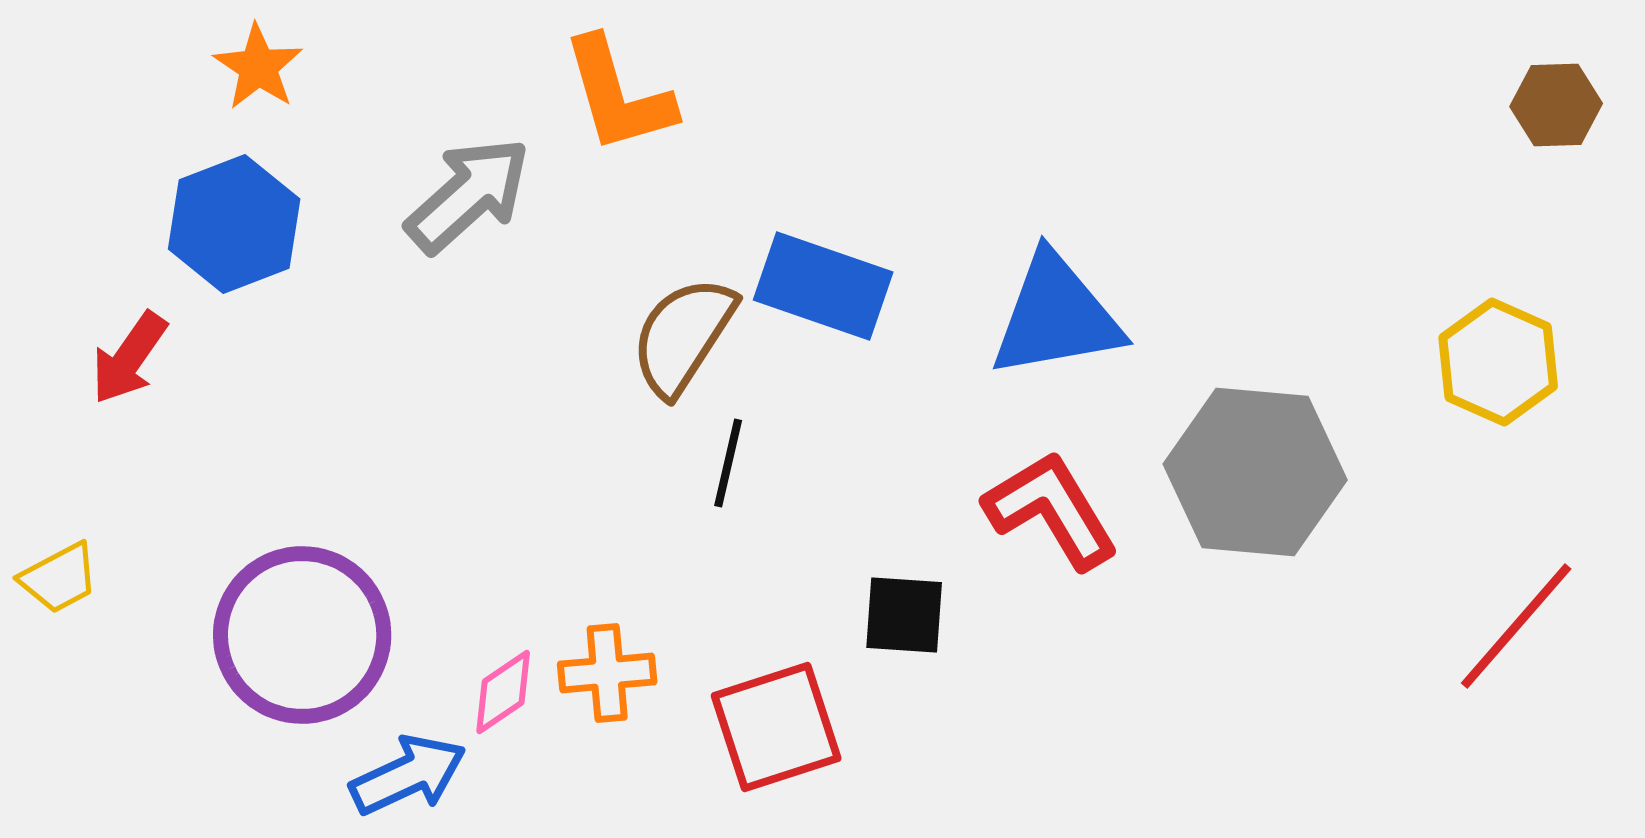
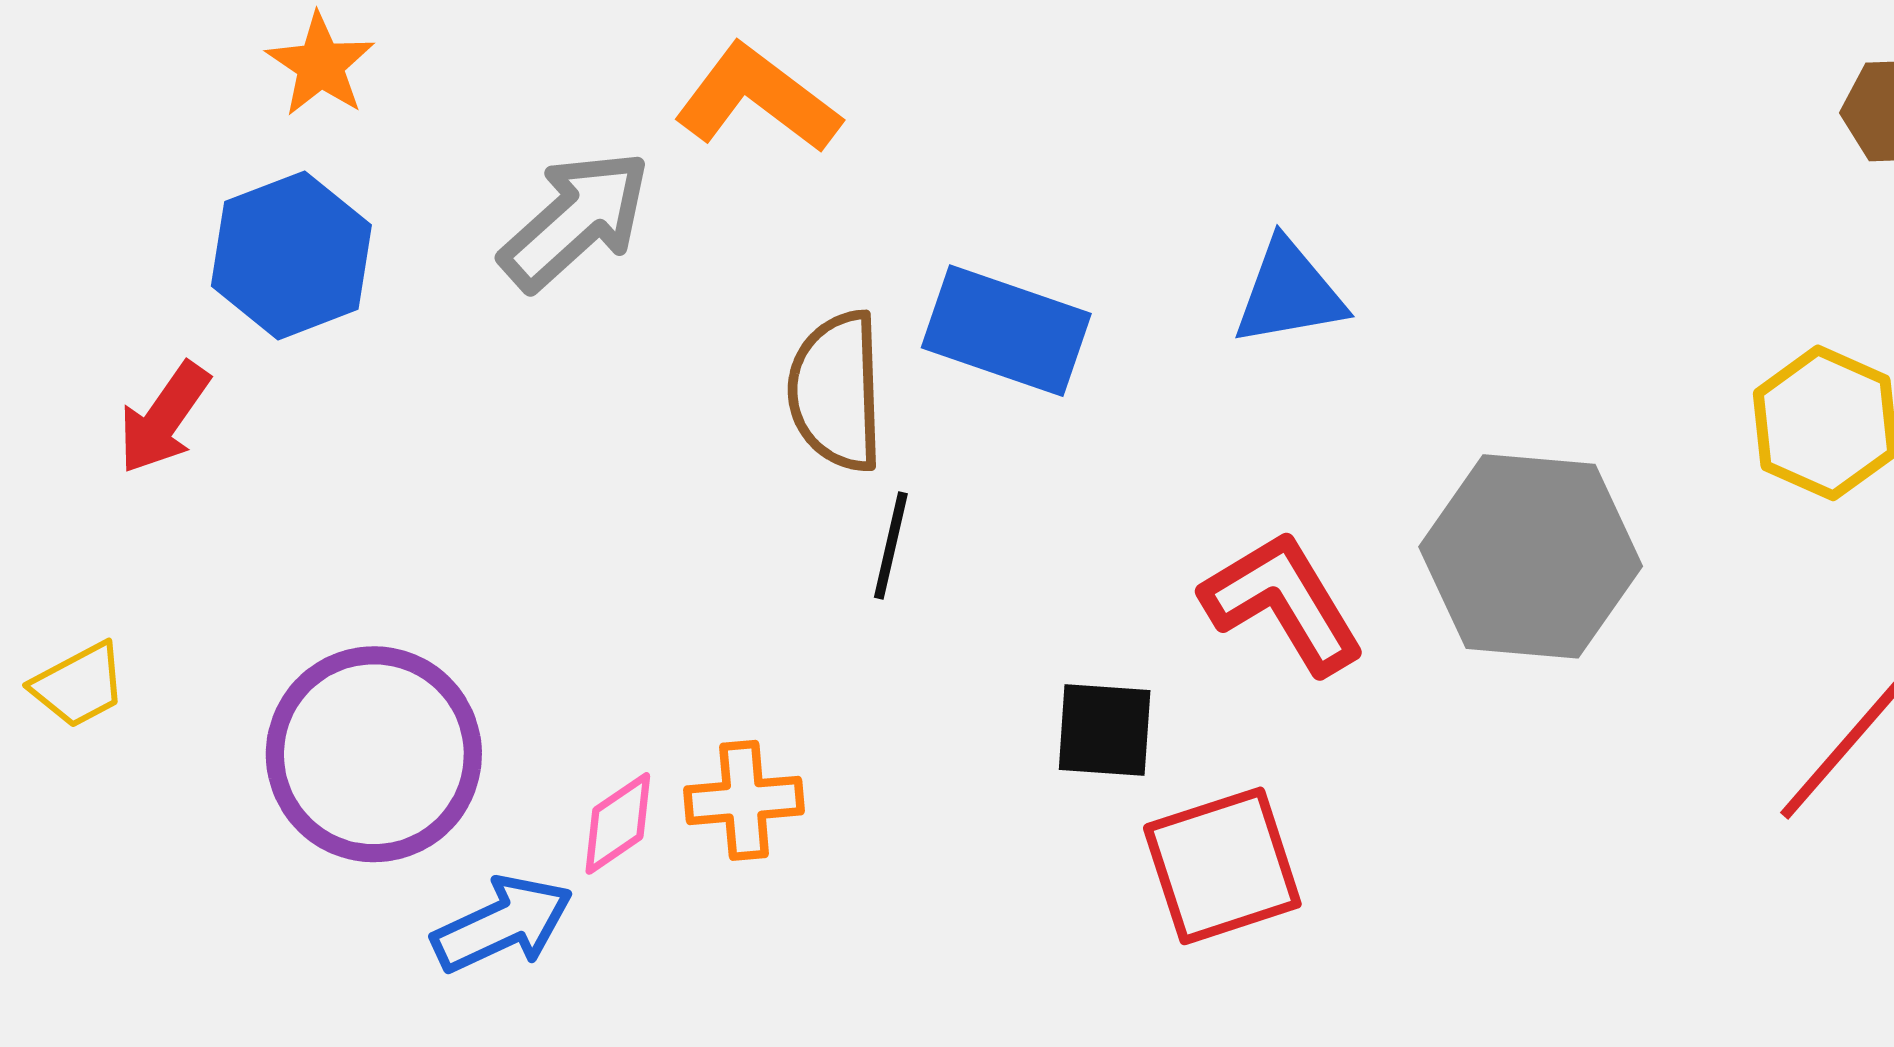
orange L-shape: (618, 95) -> (757, 99), turned 143
blue triangle: (1056, 316) -> (1289, 293), moved, size x0.7
brown semicircle: (683, 336) -> (836, 391), turned -35
red square: (776, 727) -> (1222, 866), moved

